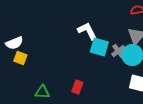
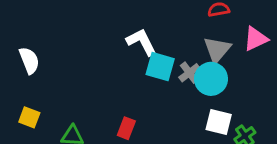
white semicircle: (14, 43) -> (29, 60), turned -90
yellow square: (20, 58) -> (29, 117), moved

